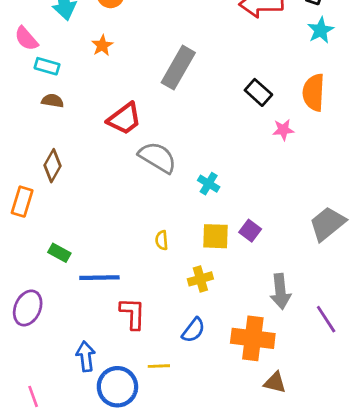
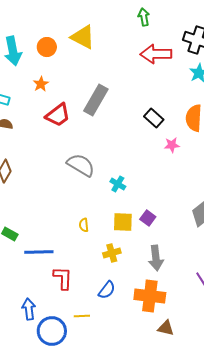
red trapezoid: (124, 119) -> (58, 115), moved
gray arrow: (280, 291) -> (156, 258), moved

